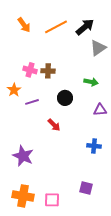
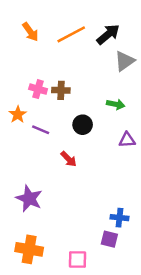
purple line: (32, 102) -> (41, 130), turned 40
blue cross: (94, 146) -> (119, 218), moved
pink square: (52, 200) -> (77, 260), moved

